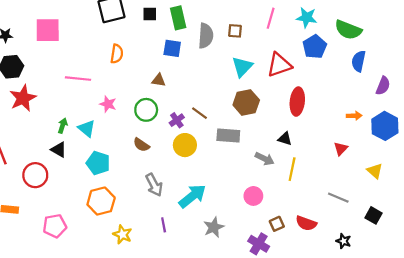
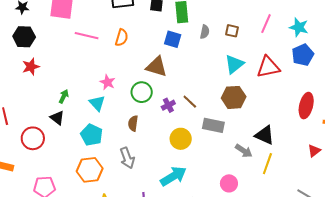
gray semicircle: (206, 36) -> (205, 32), size x0.6
pink line: (78, 79) -> (87, 36), moved
brown triangle: (159, 80) -> (157, 67), size x1.6
red star: (23, 98) -> (31, 67), size x0.7
red ellipse: (297, 102) -> (306, 106), moved
cyan triangle: (87, 128) -> (97, 103), moved
black triangle: (285, 139) -> (265, 135), size x1.5
brown semicircle: (141, 145) -> (133, 123), turned 56
yellow circle: (185, 145) -> (181, 139), moved
gray arrow: (154, 185) -> (127, 158), moved

